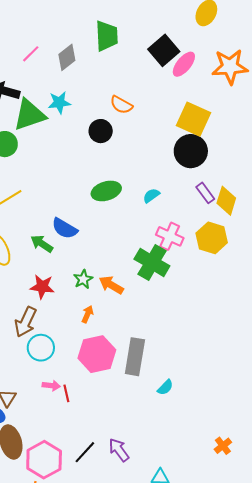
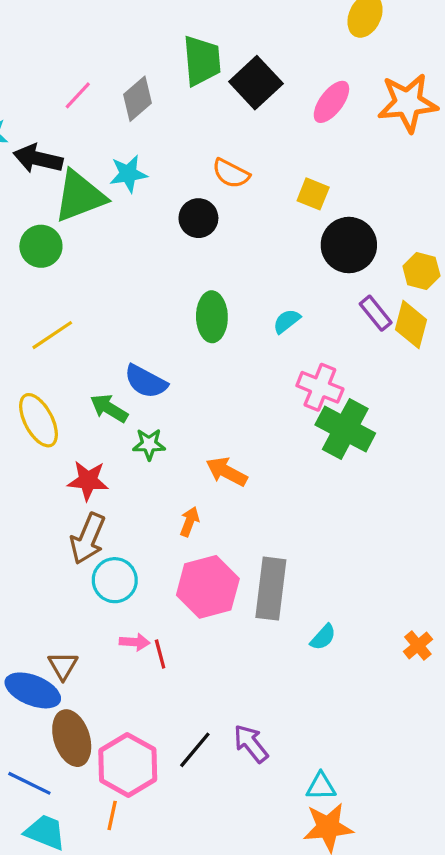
black square: (164, 50) -> (256, 83), moved
yellow square: (193, 119) -> (313, 194), moved, size x0.6
green ellipse: (106, 191) -> (212, 317), turned -72
yellow hexagon: (212, 238) -> (421, 271), moved, size x0.7
green cross: (152, 263) -> (345, 429), moved
green star: (83, 279) -> (149, 444), moved, turned 30
red star: (42, 287) -> (88, 481), moved
orange cross: (223, 446) -> (418, 645), moved

